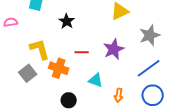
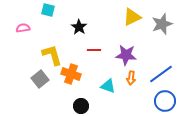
gray star: (150, 35) -> (162, 24), moved
purple star: (114, 49) -> (126, 55), turned 30
red line: (82, 52) -> (94, 50), moved
orange arrow: (119, 95) -> (131, 78), moved

